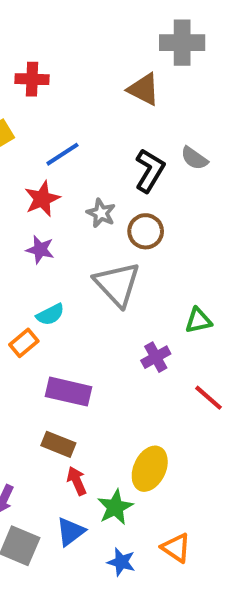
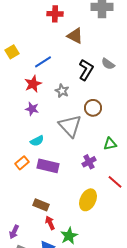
red cross: (32, 79) -> (55, 14), moved
brown triangle: (144, 89) -> (75, 36), moved
brown circle: (146, 231) -> (93, 108), moved
orange rectangle: (24, 343) -> (22, 163), moved
purple rectangle: (69, 392) -> (48, 166), moved
yellow ellipse: (150, 469) -> (88, 200), moved

